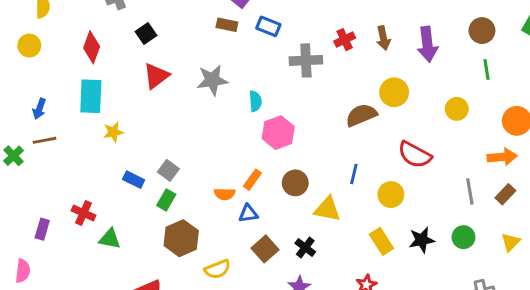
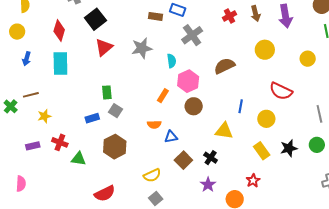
brown rectangle: (227, 25) -> (155, 16), moved
black square: (146, 34) -> (95, 19), size x1.5
gray cross: (306, 60) -> (192, 35), moved, turned -30
blue arrow: (39, 109) -> (27, 59), moved
brown semicircle: (361, 115) -> (224, 66), moved
yellow star: (113, 132) -> (44, 116), moved
blue rectangle: (134, 180) -> (92, 118), turned -40
orange rectangle: (252, 180) -> (163, 96), moved
brown circle: (295, 183) -> (194, 106), moved
green rectangle: (166, 200) -> (107, 92), moved, turned -32
purple rectangle: (42, 229) -> (33, 146), moved, turned 64
brown hexagon: (181, 238) -> (115, 147), moved

